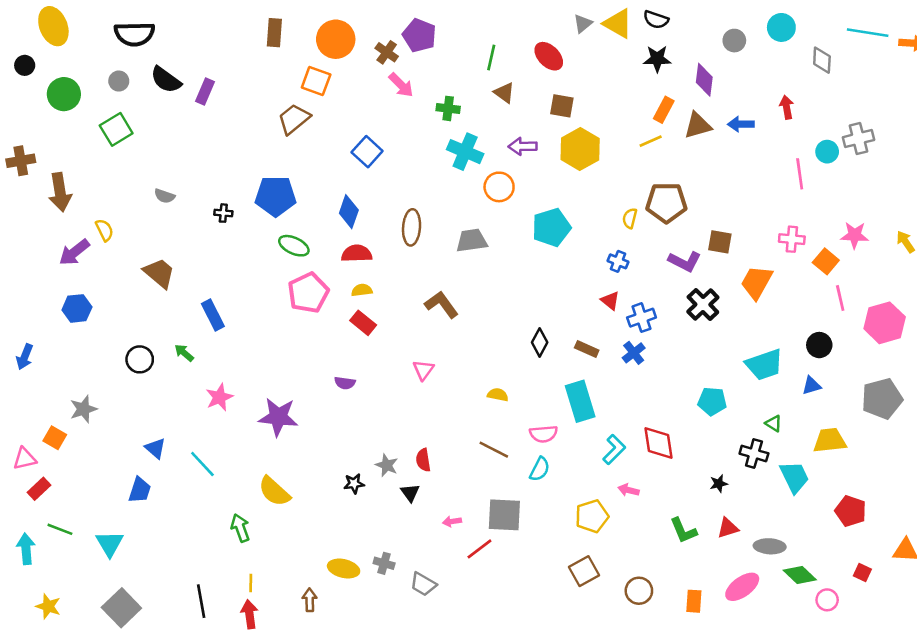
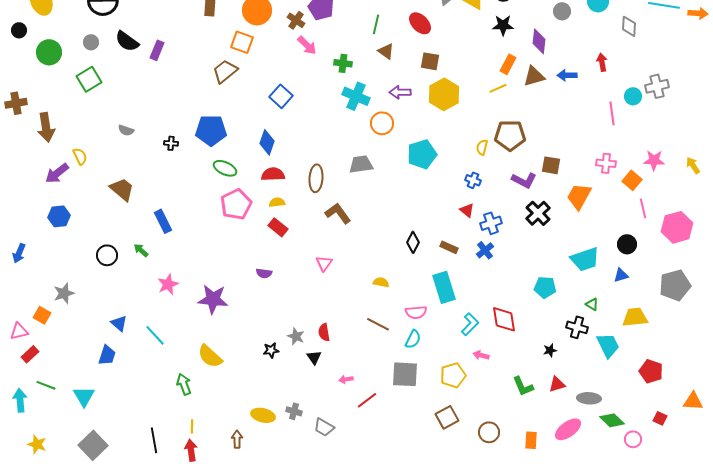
brown ellipse: (412, 227) -> (316, 178), moved
gray square: (504, 515) -> (405, 374), moved

